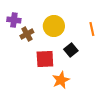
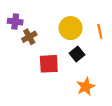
yellow circle: (54, 26) -> (71, 28), moved
orange star: (61, 80) -> (86, 87), moved

